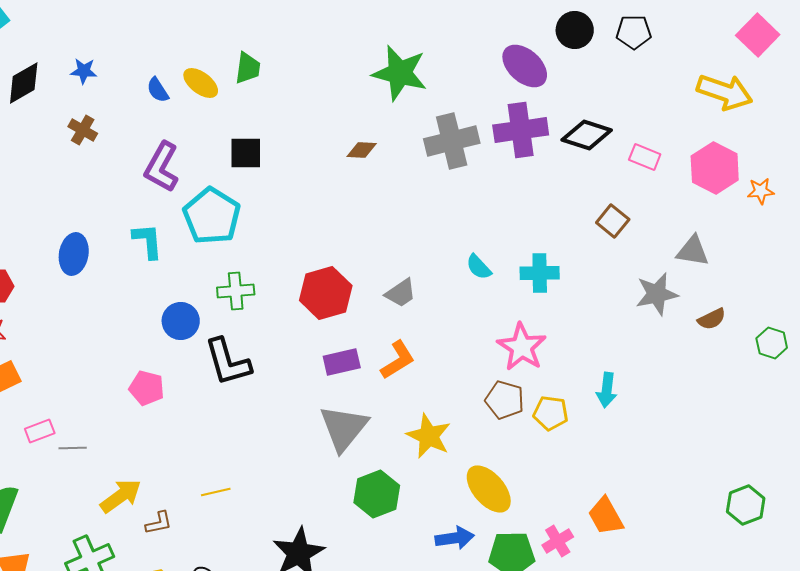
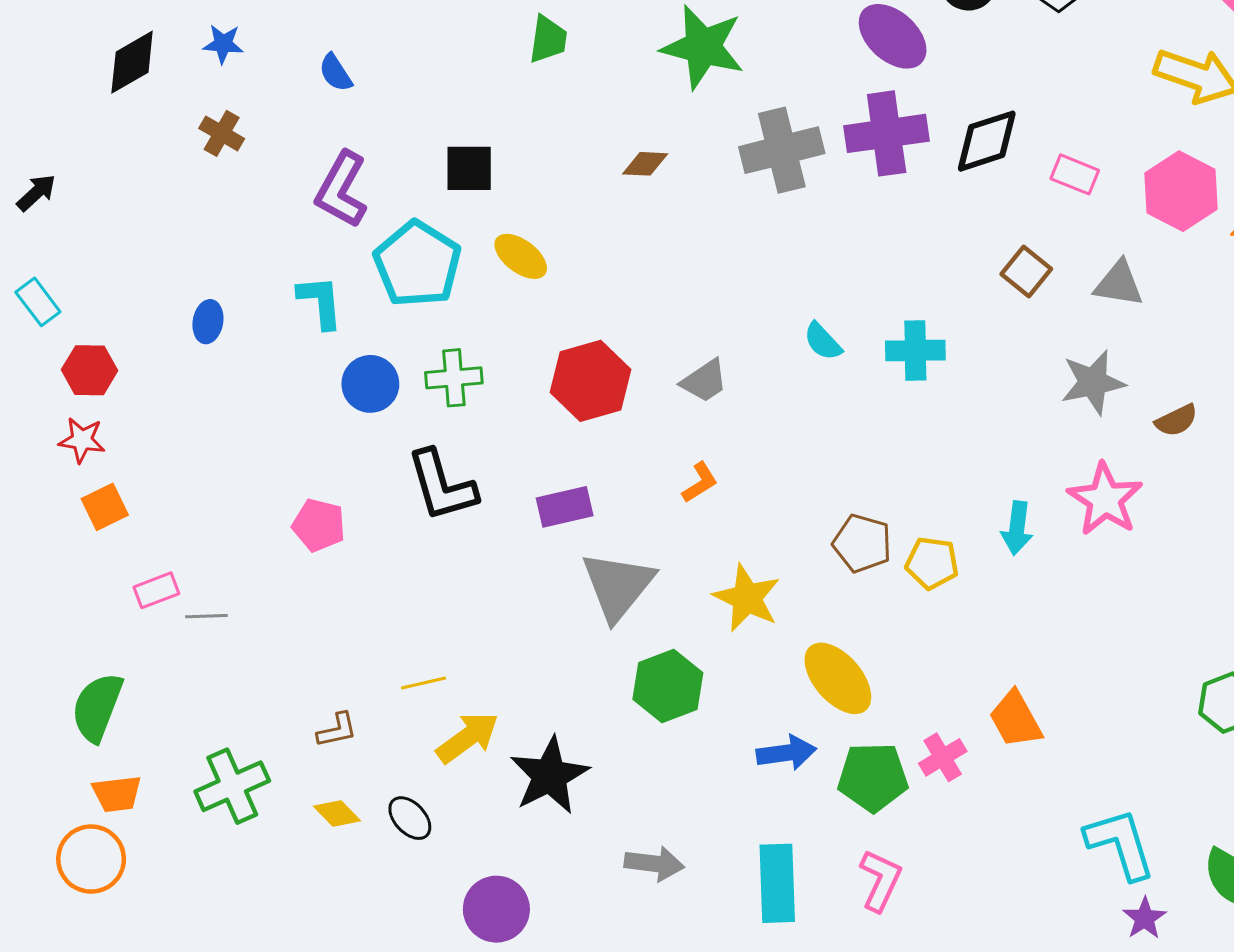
green trapezoid: (248, 68) -> (548, 39), moved
yellow ellipse: (201, 83) -> (521, 256), moved
black diamond: (587, 135) -> (987, 141), turned -36
gray triangle: (693, 251) -> (1119, 284), moved
blue ellipse: (74, 254) -> (208, 322), size x0.7
blue circle: (181, 321) -> (370, 384), moved
pink star: (522, 347) -> (1105, 499), moved
orange L-shape: (398, 360) -> (700, 483), size x0.7
purple rectangle: (342, 362) -> (565, 507), moved
yellow arrow: (121, 496) -> (468, 738), moved

